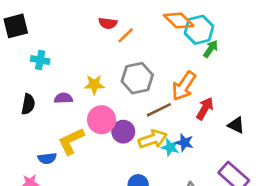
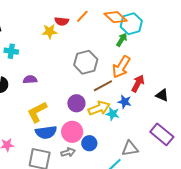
orange line: (126, 35) -> (82, 16), moved
green arrow: (211, 49) -> (122, 40), moved
yellow star: (94, 85) -> (50, 31), moved
pink circle: (101, 120) -> (72, 132), moved
blue star: (184, 143) -> (125, 102), moved
blue semicircle: (47, 158) -> (46, 132), moved, size x1.5

